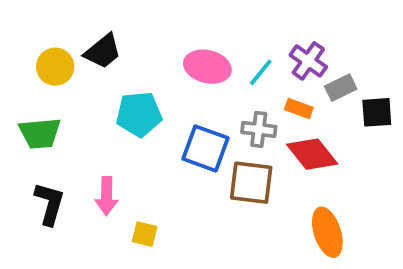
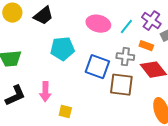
yellow circle: (55, 67) -> (12, 13), moved
black L-shape: (49, 204) -> (15, 96), turned 50

